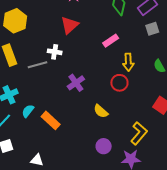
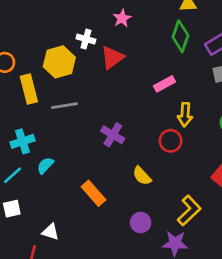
yellow hexagon: (15, 21) -> (59, 62), moved
white cross: (55, 52) -> (86, 39), moved
purple cross: (76, 83) -> (113, 135), turned -30
orange rectangle: (51, 120) -> (94, 193), moved

